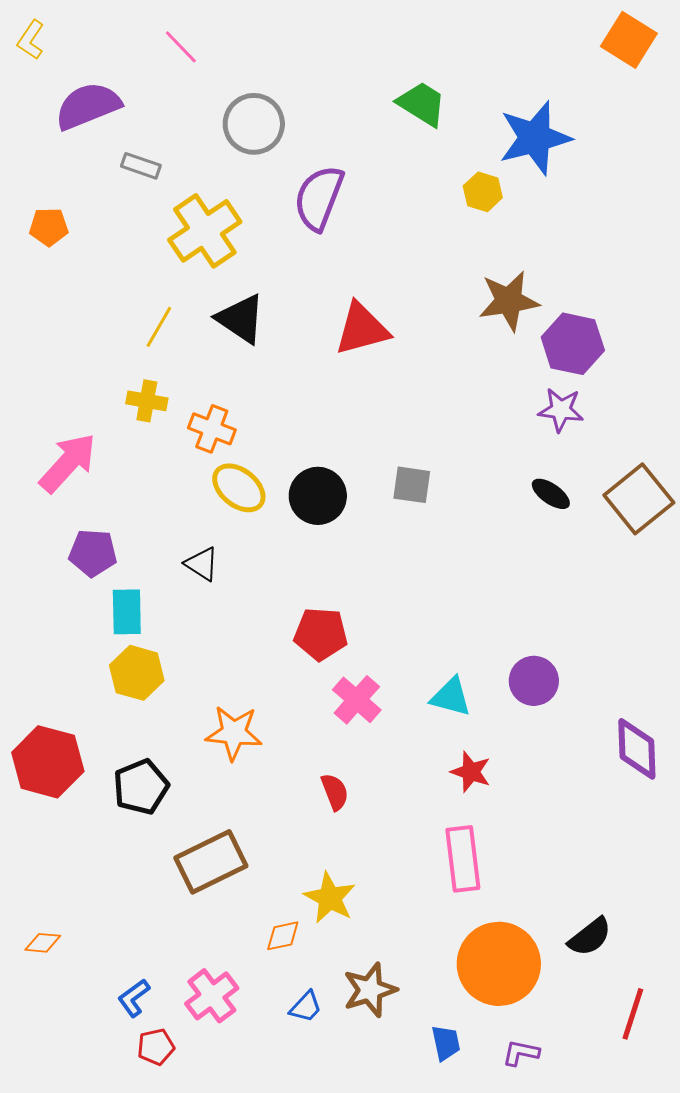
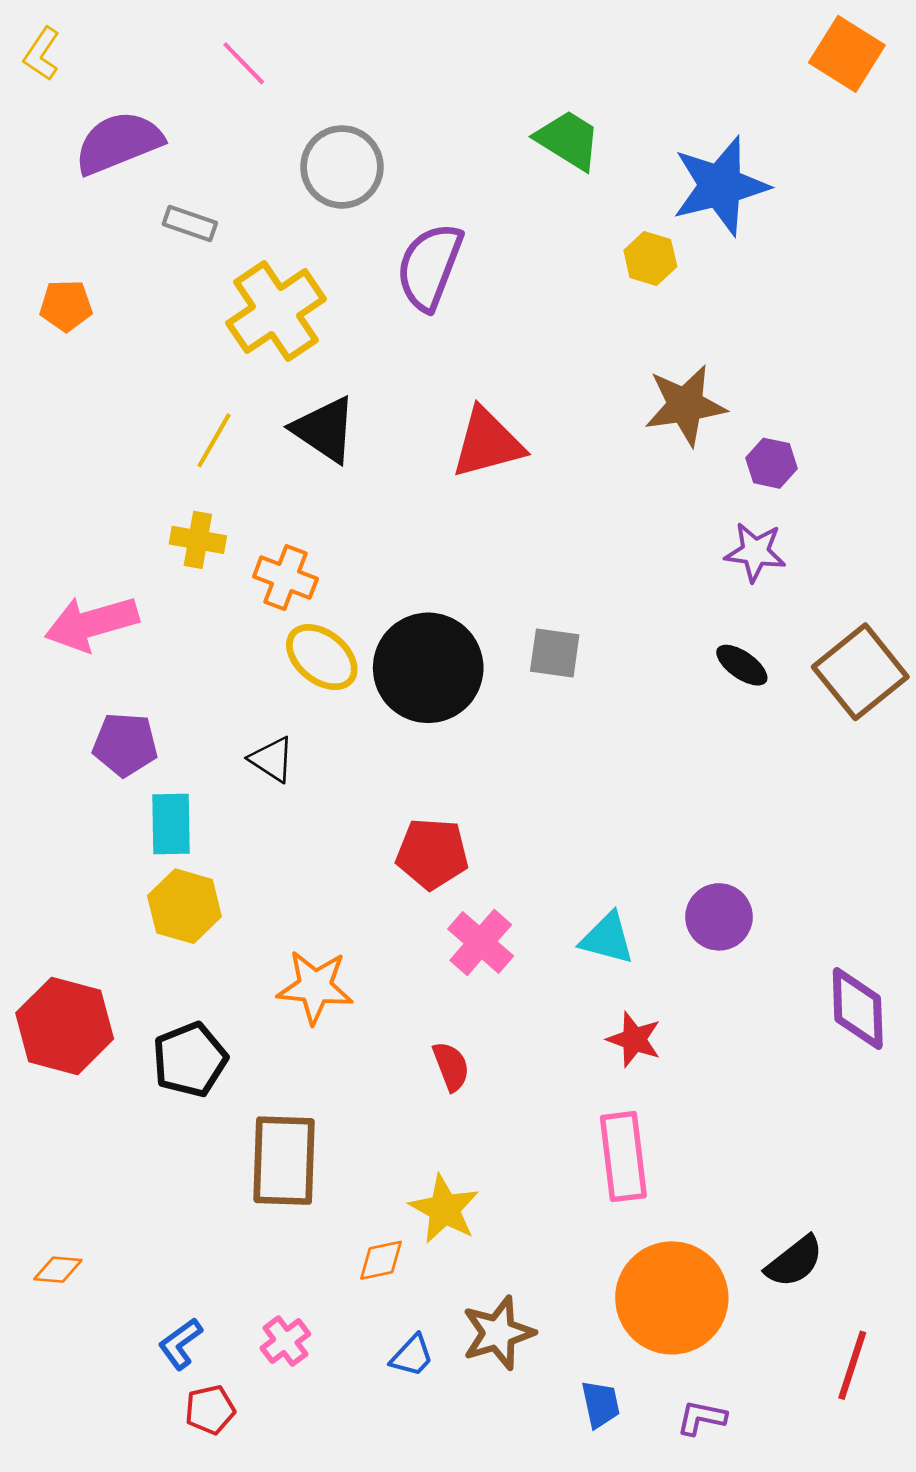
purple hexagon: (573, 344) -> (771, 463), size x0.6
pink arrow: (68, 463) -> (92, 623), turned -148
black circle: (318, 496) -> (428, 668), size x1.4
brown rectangle: (211, 862) -> (284, 1161), turned -62
pink cross: (212, 996) -> (285, 1341), size x0.7

